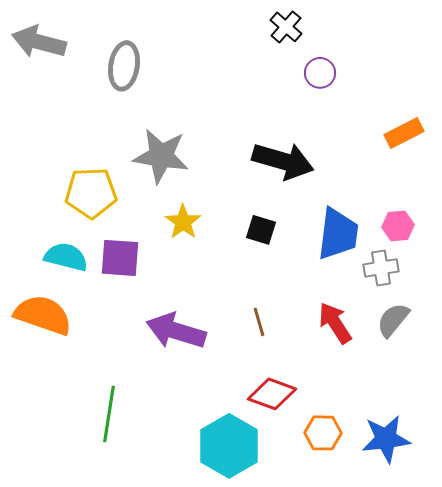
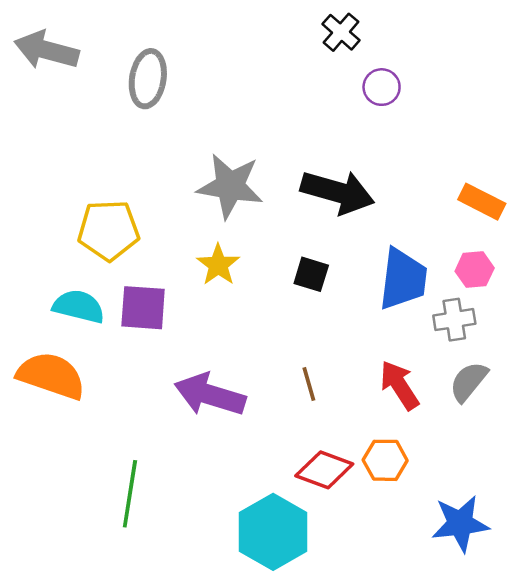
orange rectangle: (404, 133) -> (482, 202), moved, turned 54
gray star: (161, 156) -> (230, 186), moved
orange hexagon: (323, 433) -> (385, 460), moved

